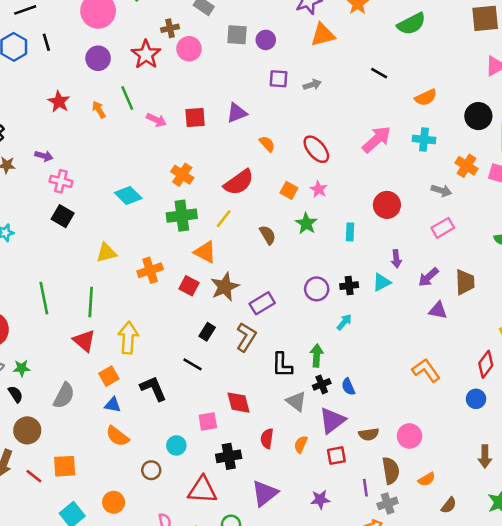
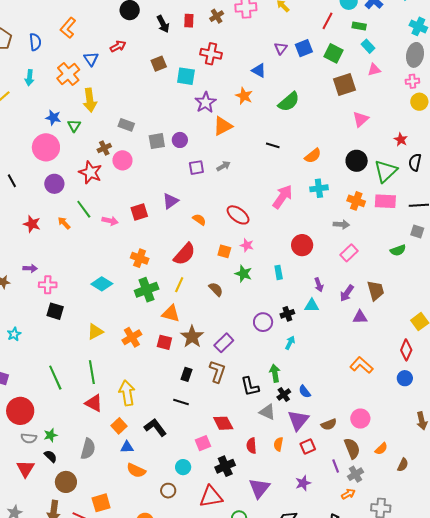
cyan triangle: (382, 282) -> (312, 306), turned 42

